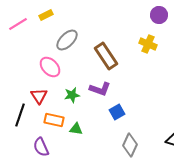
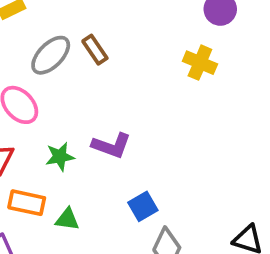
brown rectangle: (106, 56) -> (95, 50), moved, size x0.6
blue square: (117, 112) -> (143, 206), moved

